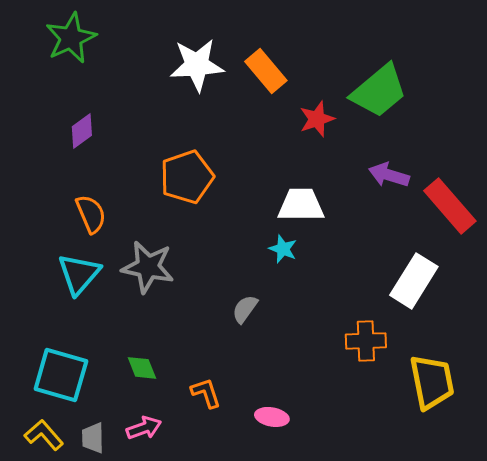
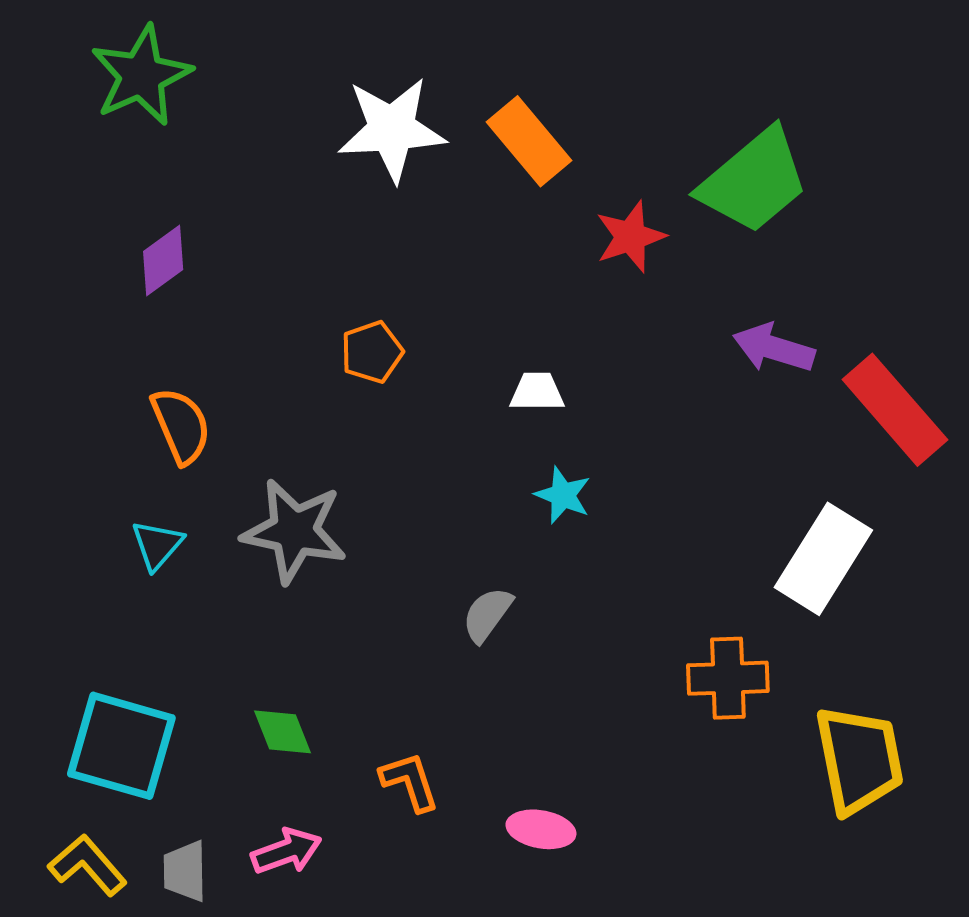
orange pentagon: (187, 177) -> (372, 352), size x0.6
white trapezoid: (301, 205) -> (537, 392), moved, size x0.6
cyan triangle: (79, 274) -> (157, 545), size x0.6

